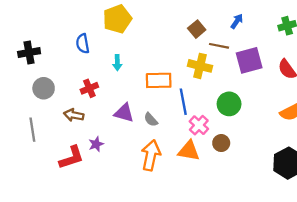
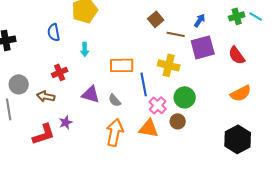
blue arrow: (237, 21) -> (200, 20), moved
yellow cross: (200, 66) -> (169, 65), moved
gray circle: (44, 88) -> (19, 84), moved
green circle: (229, 104) -> (185, 97), moved

